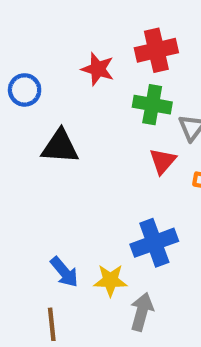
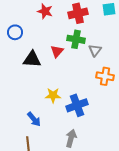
red star: (98, 69) -> (45, 11), moved
red triangle: (163, 161) -> (57, 51), moved
yellow star: (110, 280) -> (53, 95), moved

